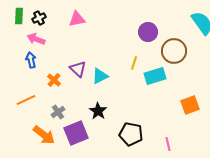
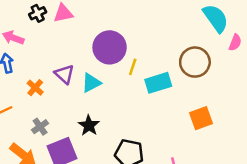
black cross: (39, 18) -> (38, 13), moved
purple circle: (148, 32) -> (110, 47), moved, size x1.4
brown circle: (174, 51) -> (195, 62), moved

